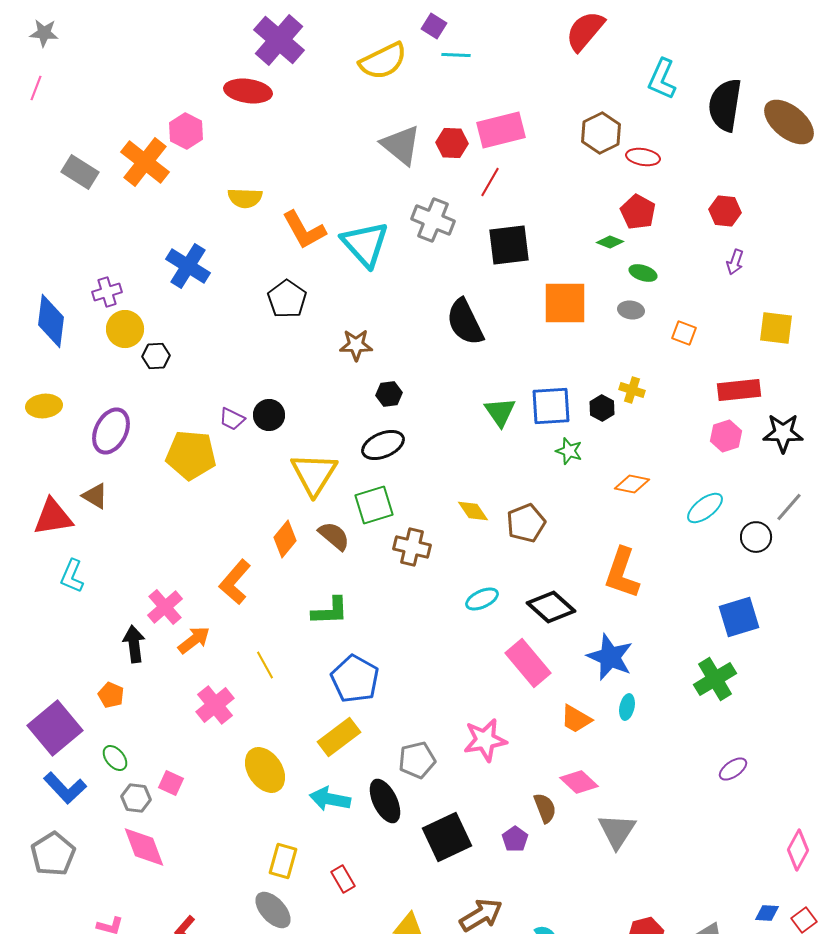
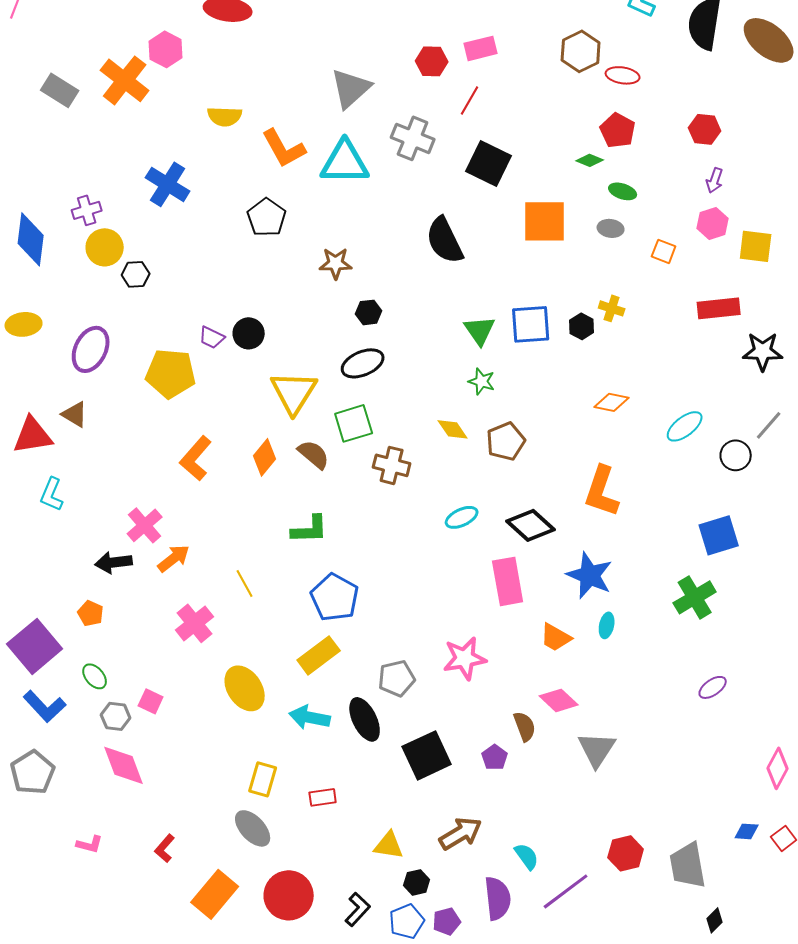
pink rectangle: (501, 130) -> (481, 48), size x0.7
gray triangle: (401, 145) -> (351, 88), moved, turned 39
cyan triangle: (365, 244) -> (345, 162), turned -48
black square: (509, 245) -> (489, 163), turned 33
pink hexagon: (726, 436) -> (713, 223), moved
green star: (569, 451) -> (482, 381), moved
orange L-shape: (235, 582) -> (196, 458), moved
black arrow: (134, 644) -> (114, 562), turned -90
pink rectangle: (528, 663) -> (508, 581), turned 30
red rectangle: (343, 879) -> (323, 797), turned -68

